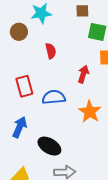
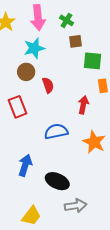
brown circle: (19, 32) -> (26, 72), moved
red rectangle: (24, 86) -> (17, 107), moved

